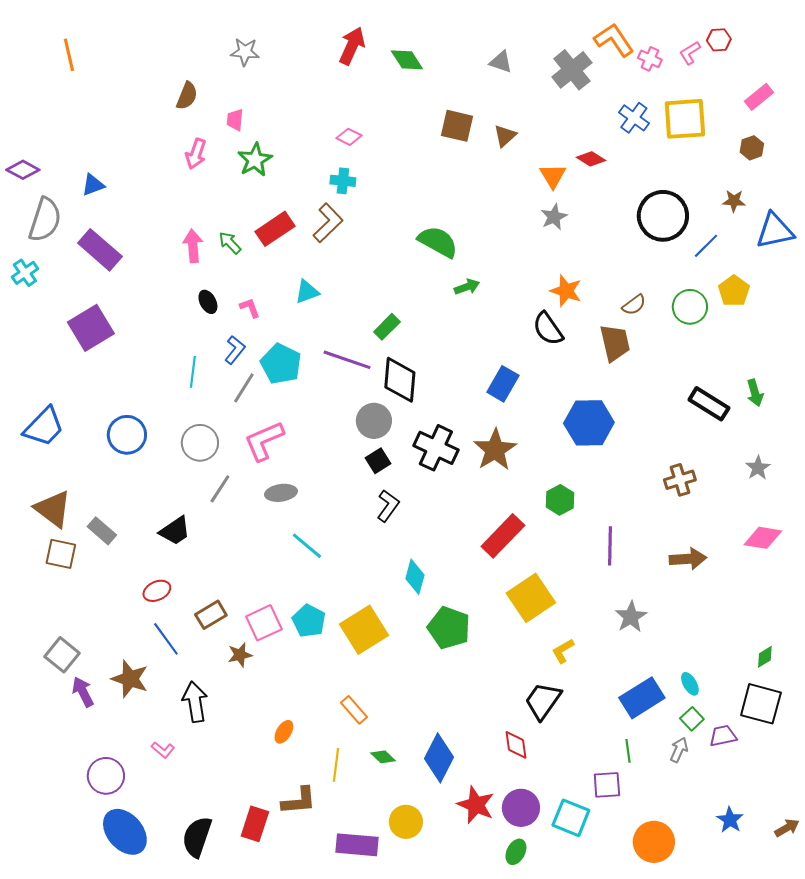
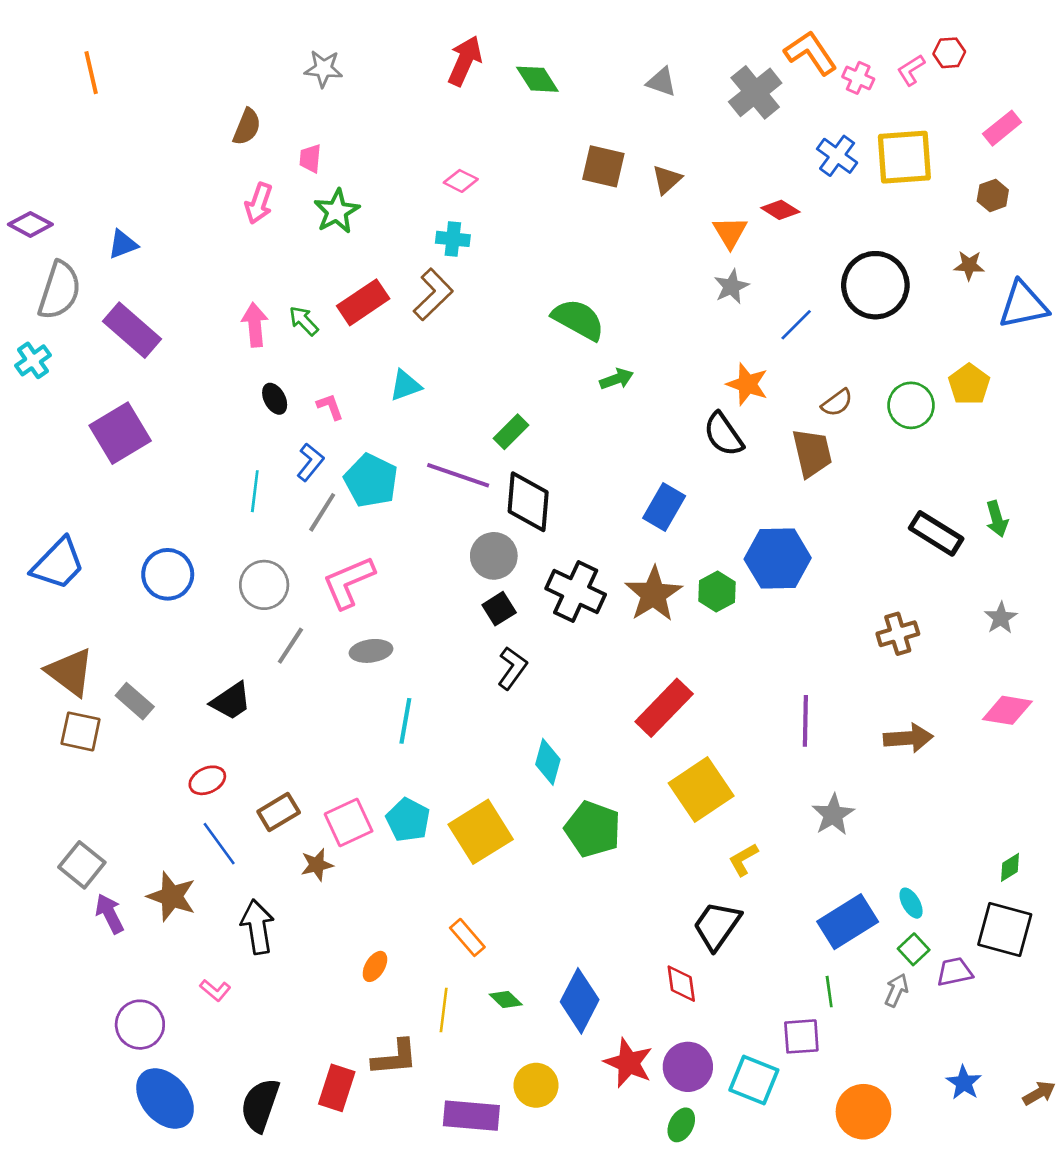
blue line: (706, 246) -> (796, 325), moved
green hexagon: (560, 500) -> (717, 591), moved
cyan line: (307, 546) -> (405, 721), turned 60

